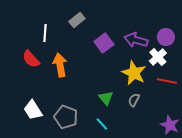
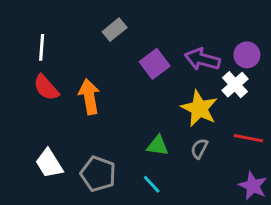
white line: (45, 33) -> (42, 47), moved
red line: (167, 81) -> (248, 138), moved
green triangle: (106, 98) -> (158, 146), turned -42

